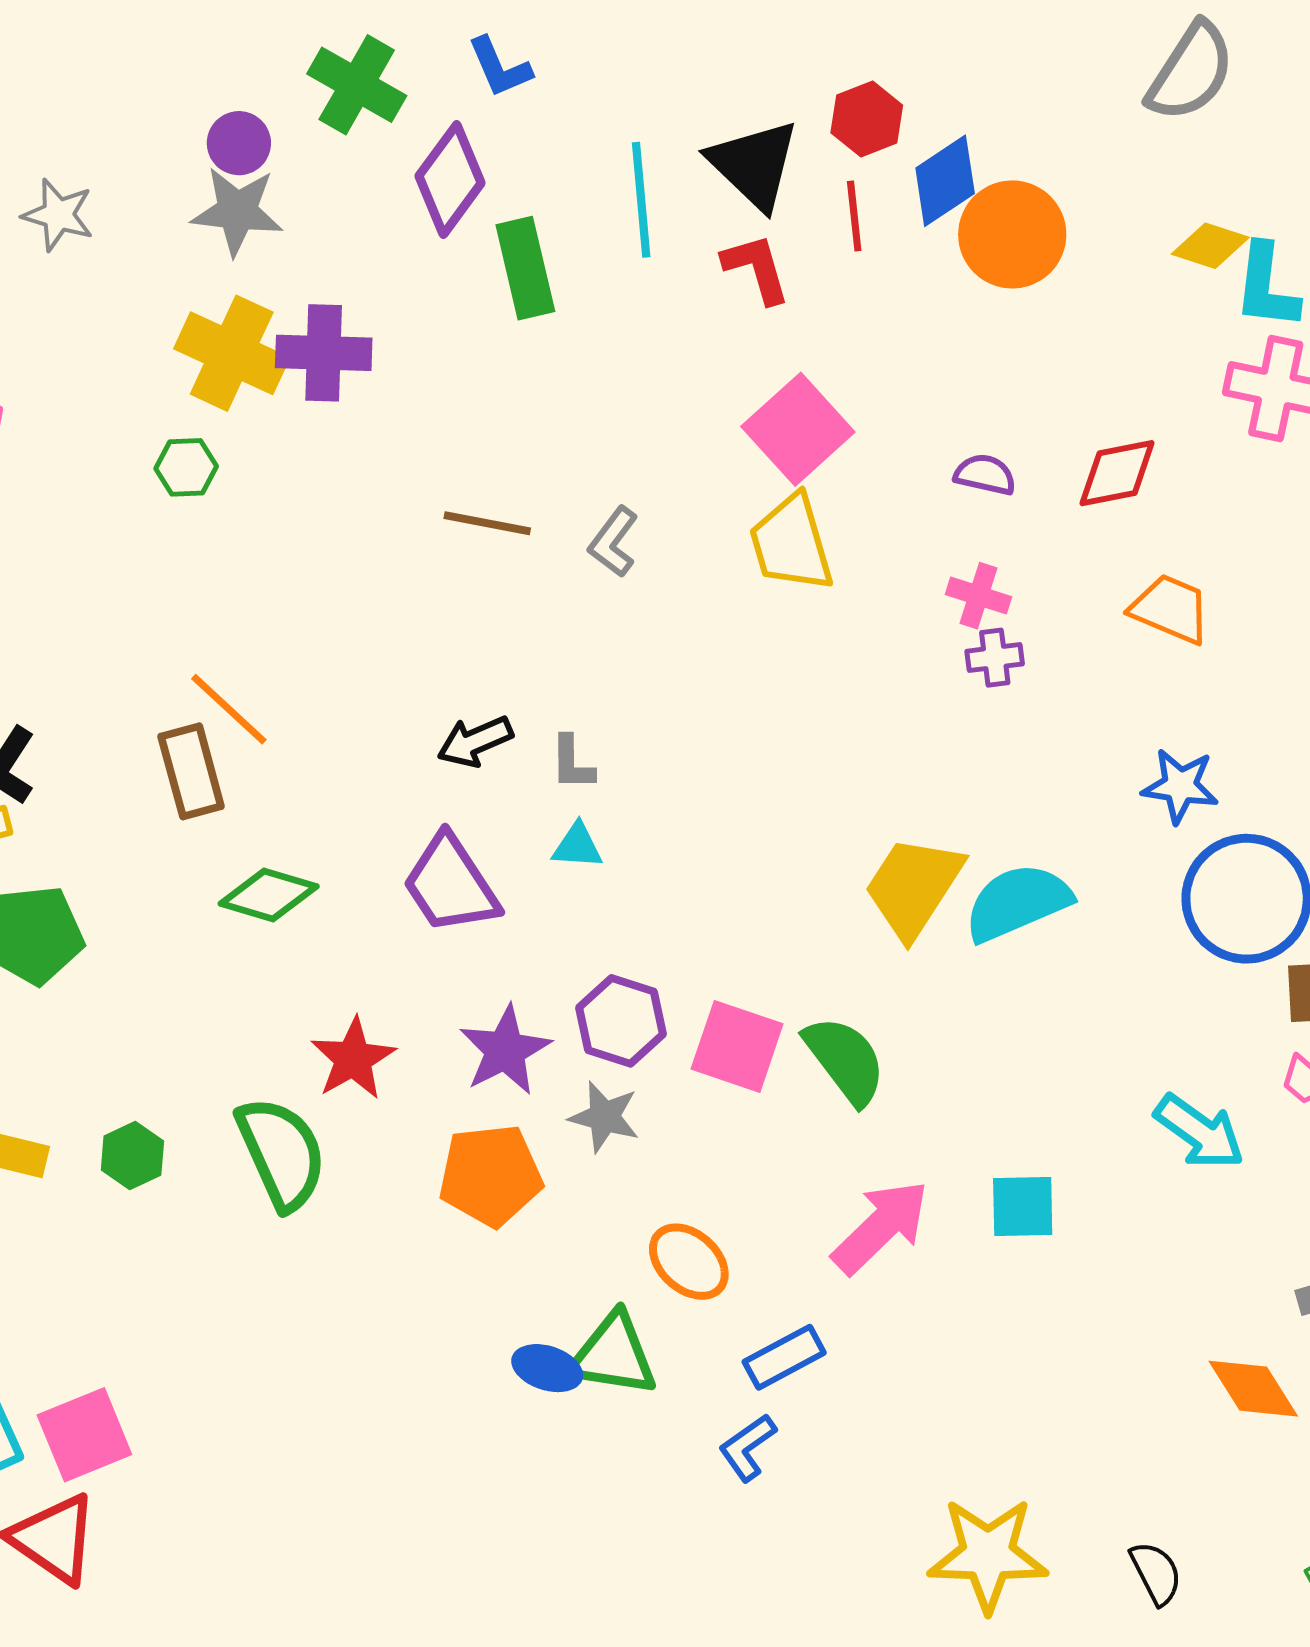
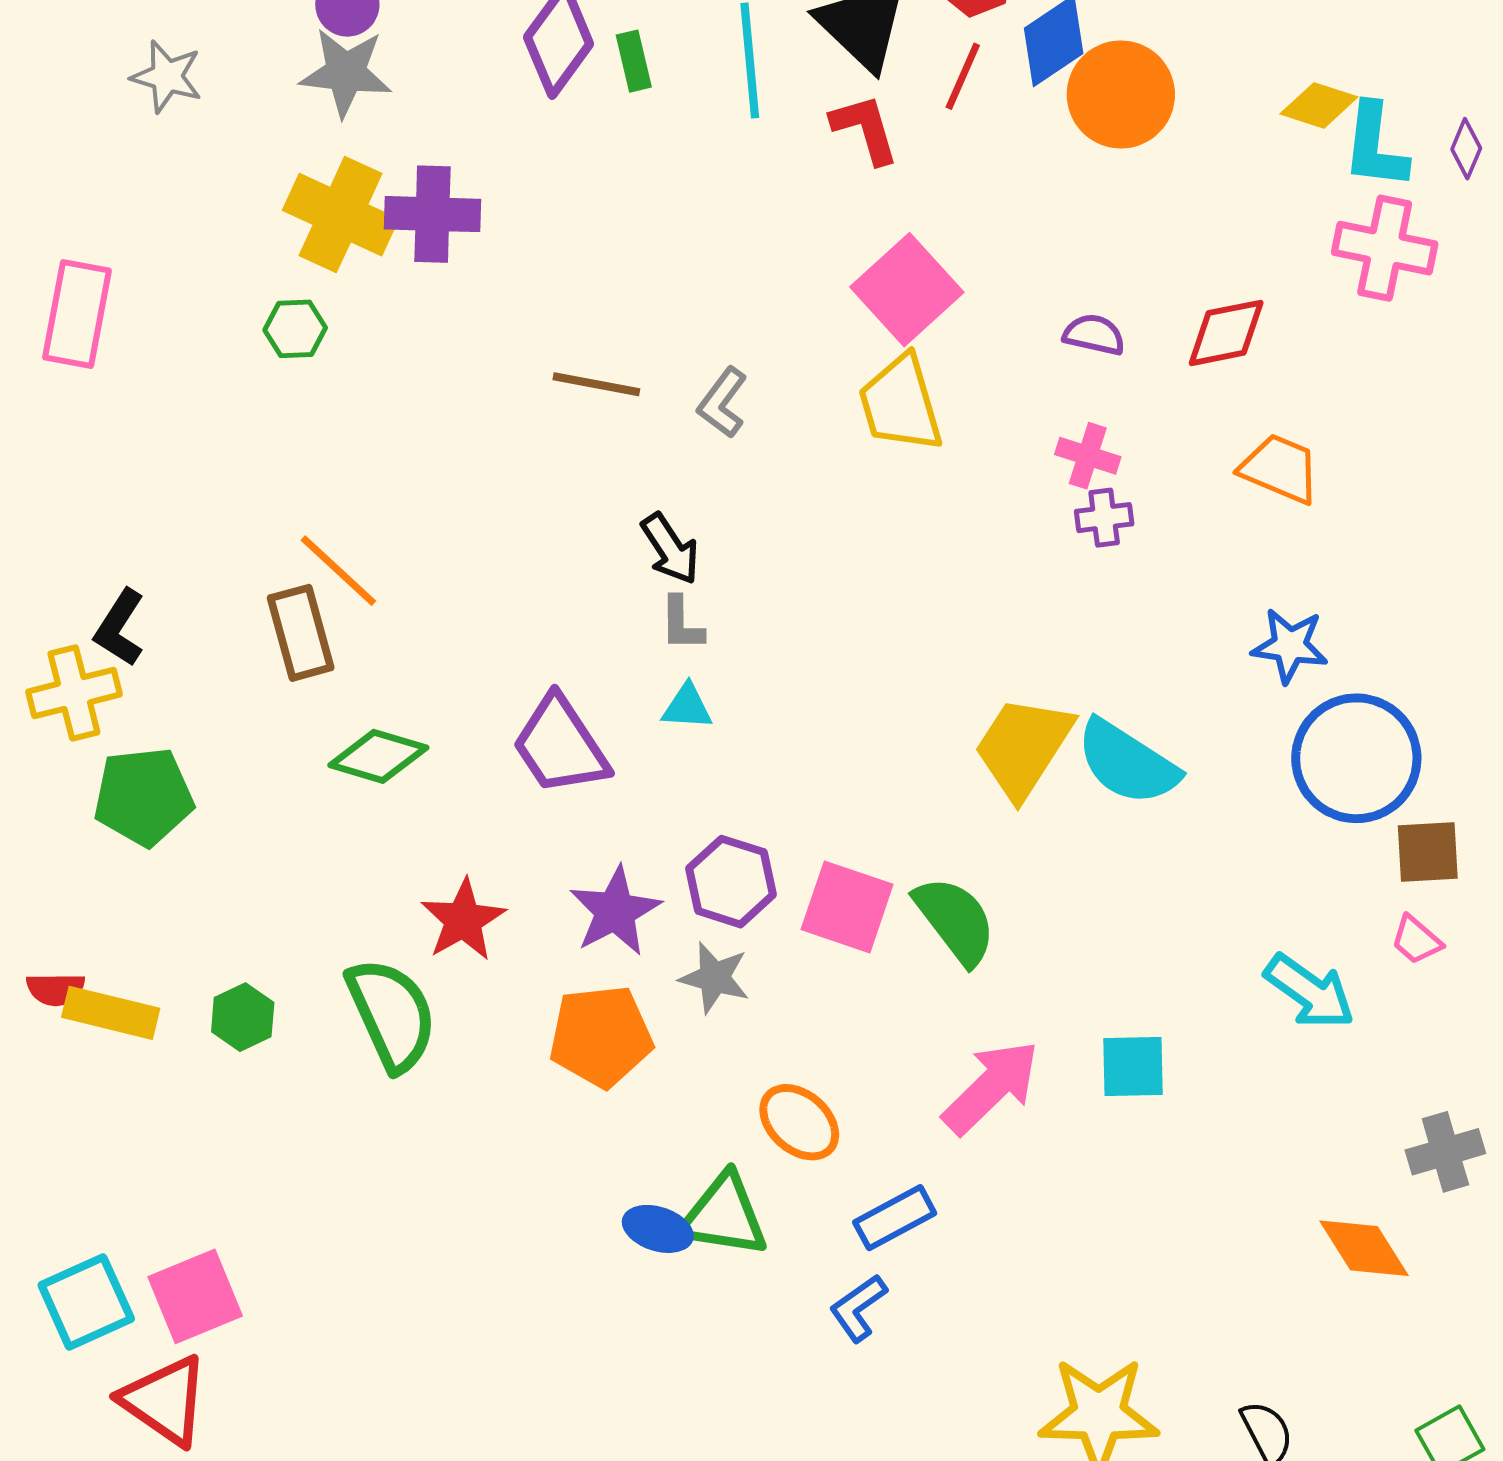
red line: (854, 216) -> (963, 76), turned 30
green rectangle: (525, 268) -> (634, 61), moved, size x0.6
black arrow: (475, 741) -> (670, 549), moved, turned -100
cyan semicircle: (1018, 902) -> (1127, 762), turned -124

